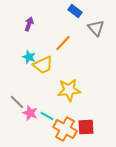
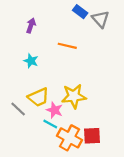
gray triangle: (96, 28) -> (101, 19), moved
orange line: (63, 43) -> (67, 46), turned 60
yellow trapezoid: (43, 65) -> (38, 97), moved
pink star: (30, 113) -> (55, 110), moved

